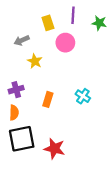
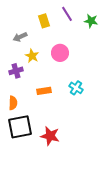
purple line: (73, 15) -> (67, 14), turned -35
pink circle: (65, 43) -> (60, 53), moved
purple cross: (16, 90) -> (16, 71), moved
orange rectangle: (48, 99) -> (44, 91), turned 64

